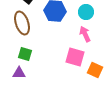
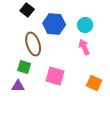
brown ellipse: (22, 23) -> (33, 44), moved
pink square: (75, 57) -> (55, 76), moved

